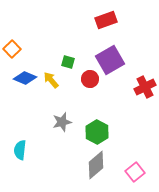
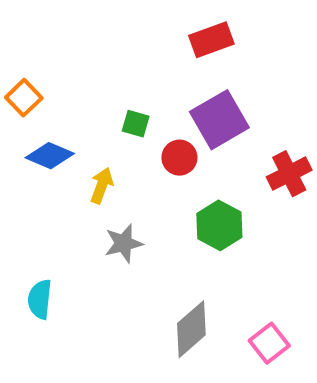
yellow arrow: (51, 80) -> (102, 186), moved, turned 60
green hexagon: (97, 132) -> (219, 225), moved

